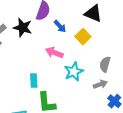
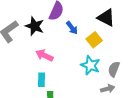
pink arrow: (54, 53) -> (44, 55), moved
cyan star: (74, 72) -> (90, 65), moved, turned -30

